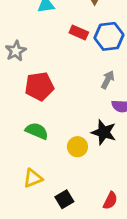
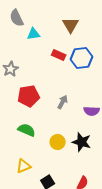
gray arrow: (108, 80) -> (63, 102), moved
black star: (104, 132) -> (82, 142), moved

